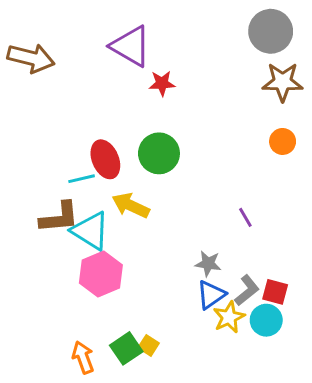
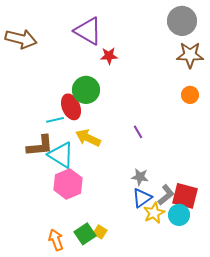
green circle: (159, 153) -> (86, 90), moved
purple line: (245, 217) -> (138, 132), moved
red square: (275, 292) -> (185, 196), size x1.5

